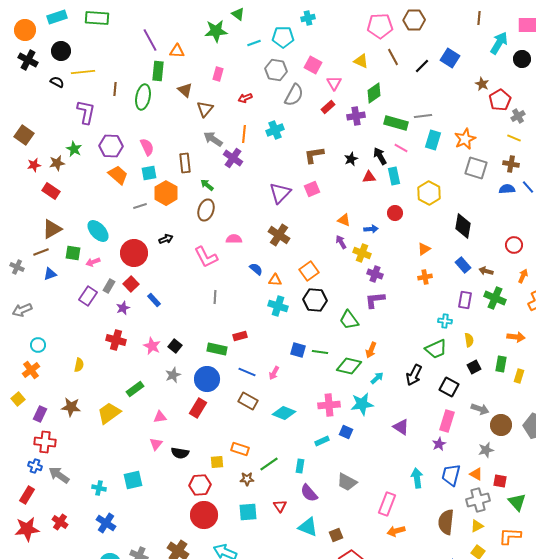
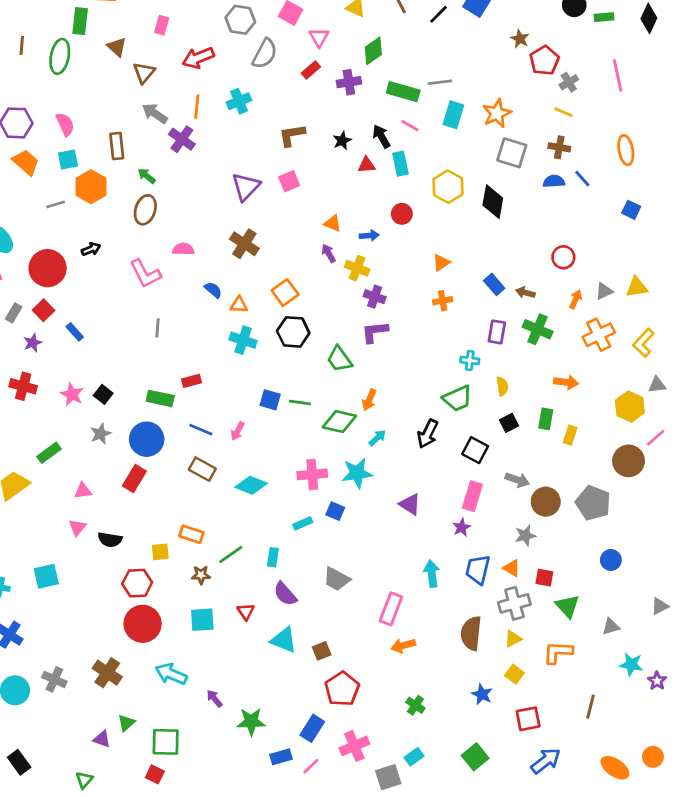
red arrow: (245, 98) -> (198, 58), size x1.6
black diamond: (463, 226) -> (493, 202), moved

